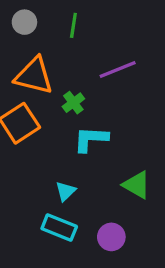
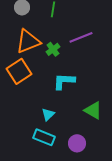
orange triangle: (34, 76) -> (28, 41), turned -36
green cross: (73, 103) -> (53, 49), moved

